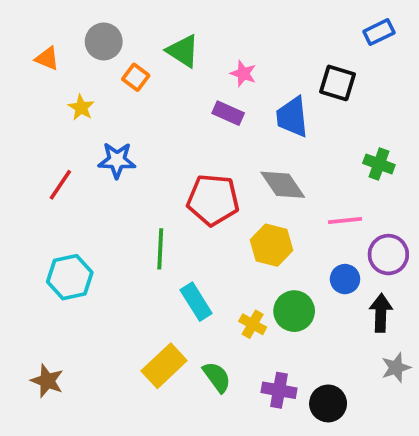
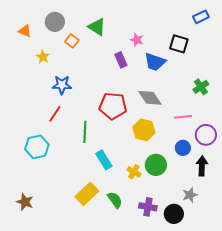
pink star: (243, 74) -> (137, 40), moved
purple rectangle: (228, 113) -> (121, 60), turned 42
blue trapezoid: (292, 117) -> (155, 62), turned -65
green cross: (379, 164) -> (201, 87), turned 35
red line: (60, 185) -> (55, 114), moved
gray star: (396, 368) -> (190, 195), moved

